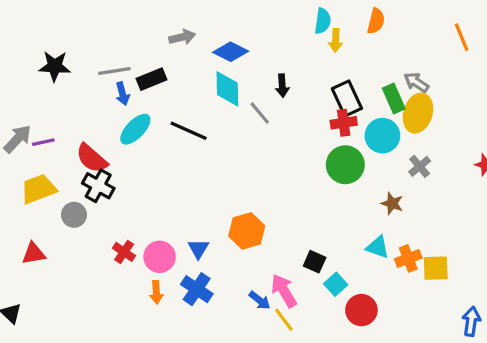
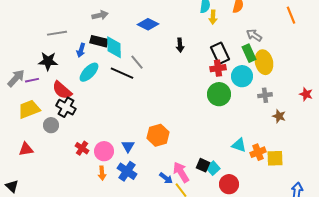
gray arrow: (182, 37) -> (100, 15), moved
black star: (55, 66) -> (48, 61), moved
gray line: (114, 71) -> (57, 33), moved
black rectangle: (151, 79) -> (99, 41), turned 36
gray arrow: (416, 82) -> (254, 35), moved
cyan diamond: (227, 89) -> (114, 47), moved
blue arrow: (122, 94) -> (81, 50), turned 32
gray line: (260, 113) -> (137, 62), moved
yellow ellipse: (418, 113) -> (264, 62), turned -30
gray cross: (420, 166) -> (265, 95), turned 32
brown star: (392, 203) -> (279, 116), moved
black square: (315, 262) -> (203, 165), moved

